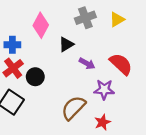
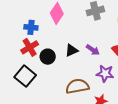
black triangle: (66, 44) -> (72, 50), moved
brown semicircle: (73, 108) -> (77, 86), turned 30

